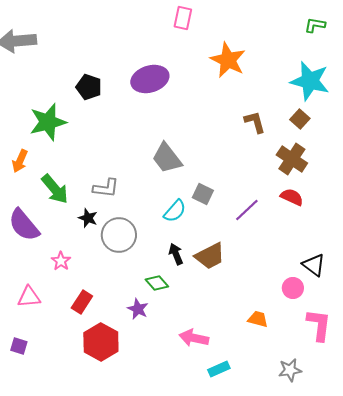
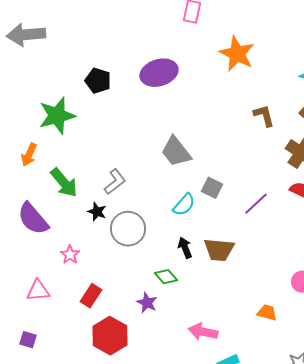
gray L-shape: (106, 188) -> (115, 182), turned -44
brown trapezoid: (210, 256) -> (219, 250), turned 32

